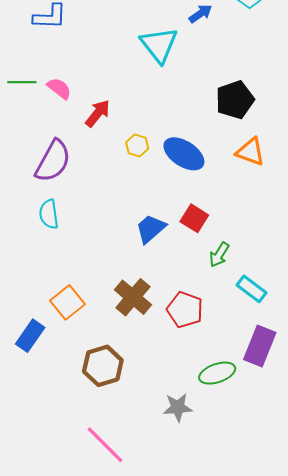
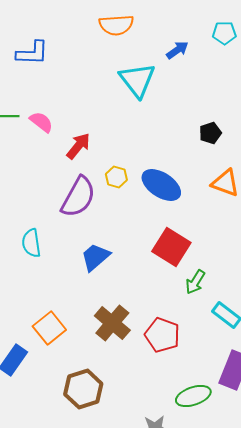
black pentagon: (235, 100) -> (210, 133), size x0.6
purple semicircle: (53, 161) -> (78, 197), moved
red square: (194, 218) -> (171, 247), size x1.4
blue trapezoid: (151, 229) -> (95, 257), moved

